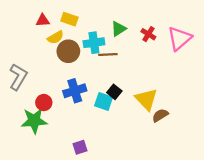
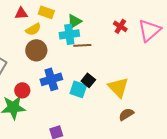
green triangle: (119, 29) -> (74, 21), moved
brown circle: (68, 51) -> (36, 50), moved
brown semicircle: (160, 115) -> (126, 114), moved

